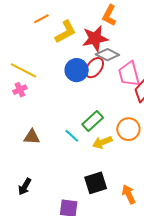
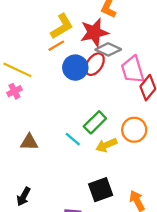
orange line: (41, 19) -> (56, 46), moved

